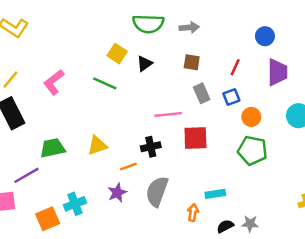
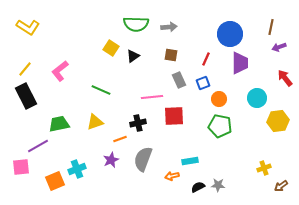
blue circle: (265, 36) -> (230, 34), size x1.6
green line: (105, 83) -> (101, 90), moved
orange arrow: (193, 213) -> (172, 176), turned -112

